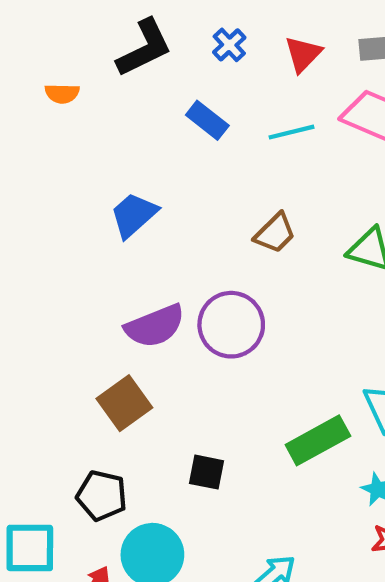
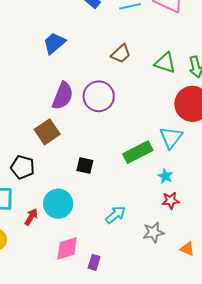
purple semicircle: (155, 326) -> (63, 96), turned -48
black pentagon: (102, 496) -> (23, 167), moved

